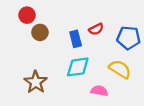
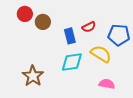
brown circle: (40, 32) -> (43, 22), moved
yellow semicircle: (120, 69) -> (101, 54), moved
pink semicircle: (99, 91) -> (107, 84), moved

